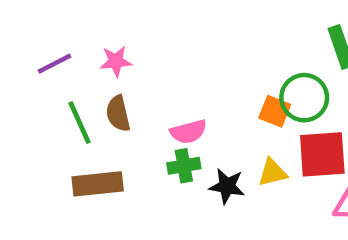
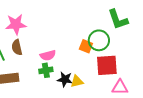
pink star: (116, 61) -> (16, 24), size x1.5
yellow triangle: (272, 173) -> (77, 81), moved

